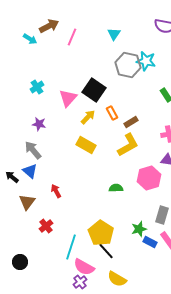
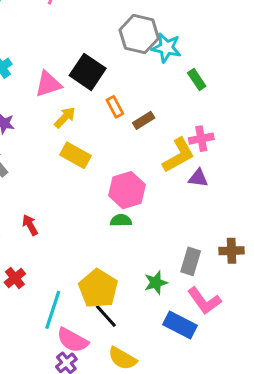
cyan star: (146, 61) -> (166, 48), moved
pink triangle: (68, 98) -> (48, 84), turned 30
yellow arrow: (88, 117) -> (65, 117), moved
yellow L-shape: (128, 145) -> (179, 155), moved
pink hexagon: (149, 178) -> (127, 190), moved
blue rectangle: (150, 242) -> (180, 325), moved, size x1.5

